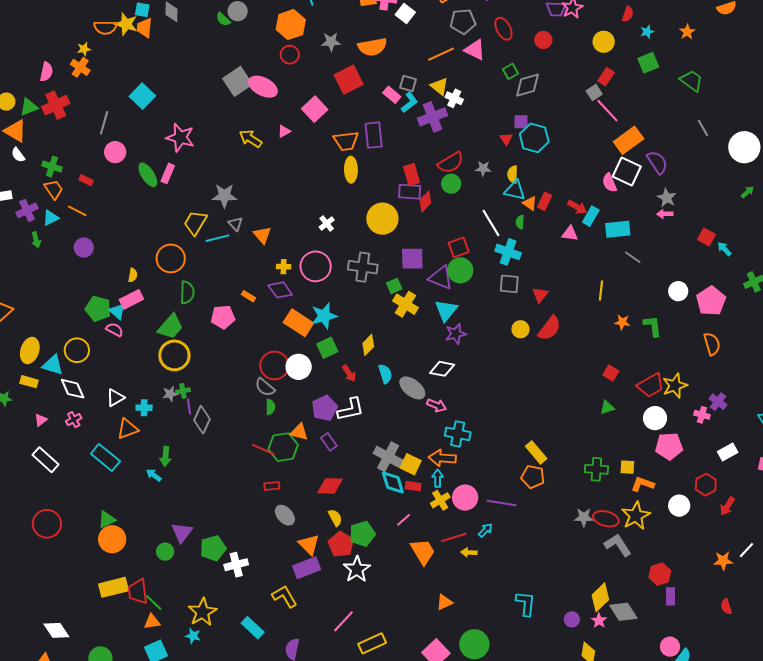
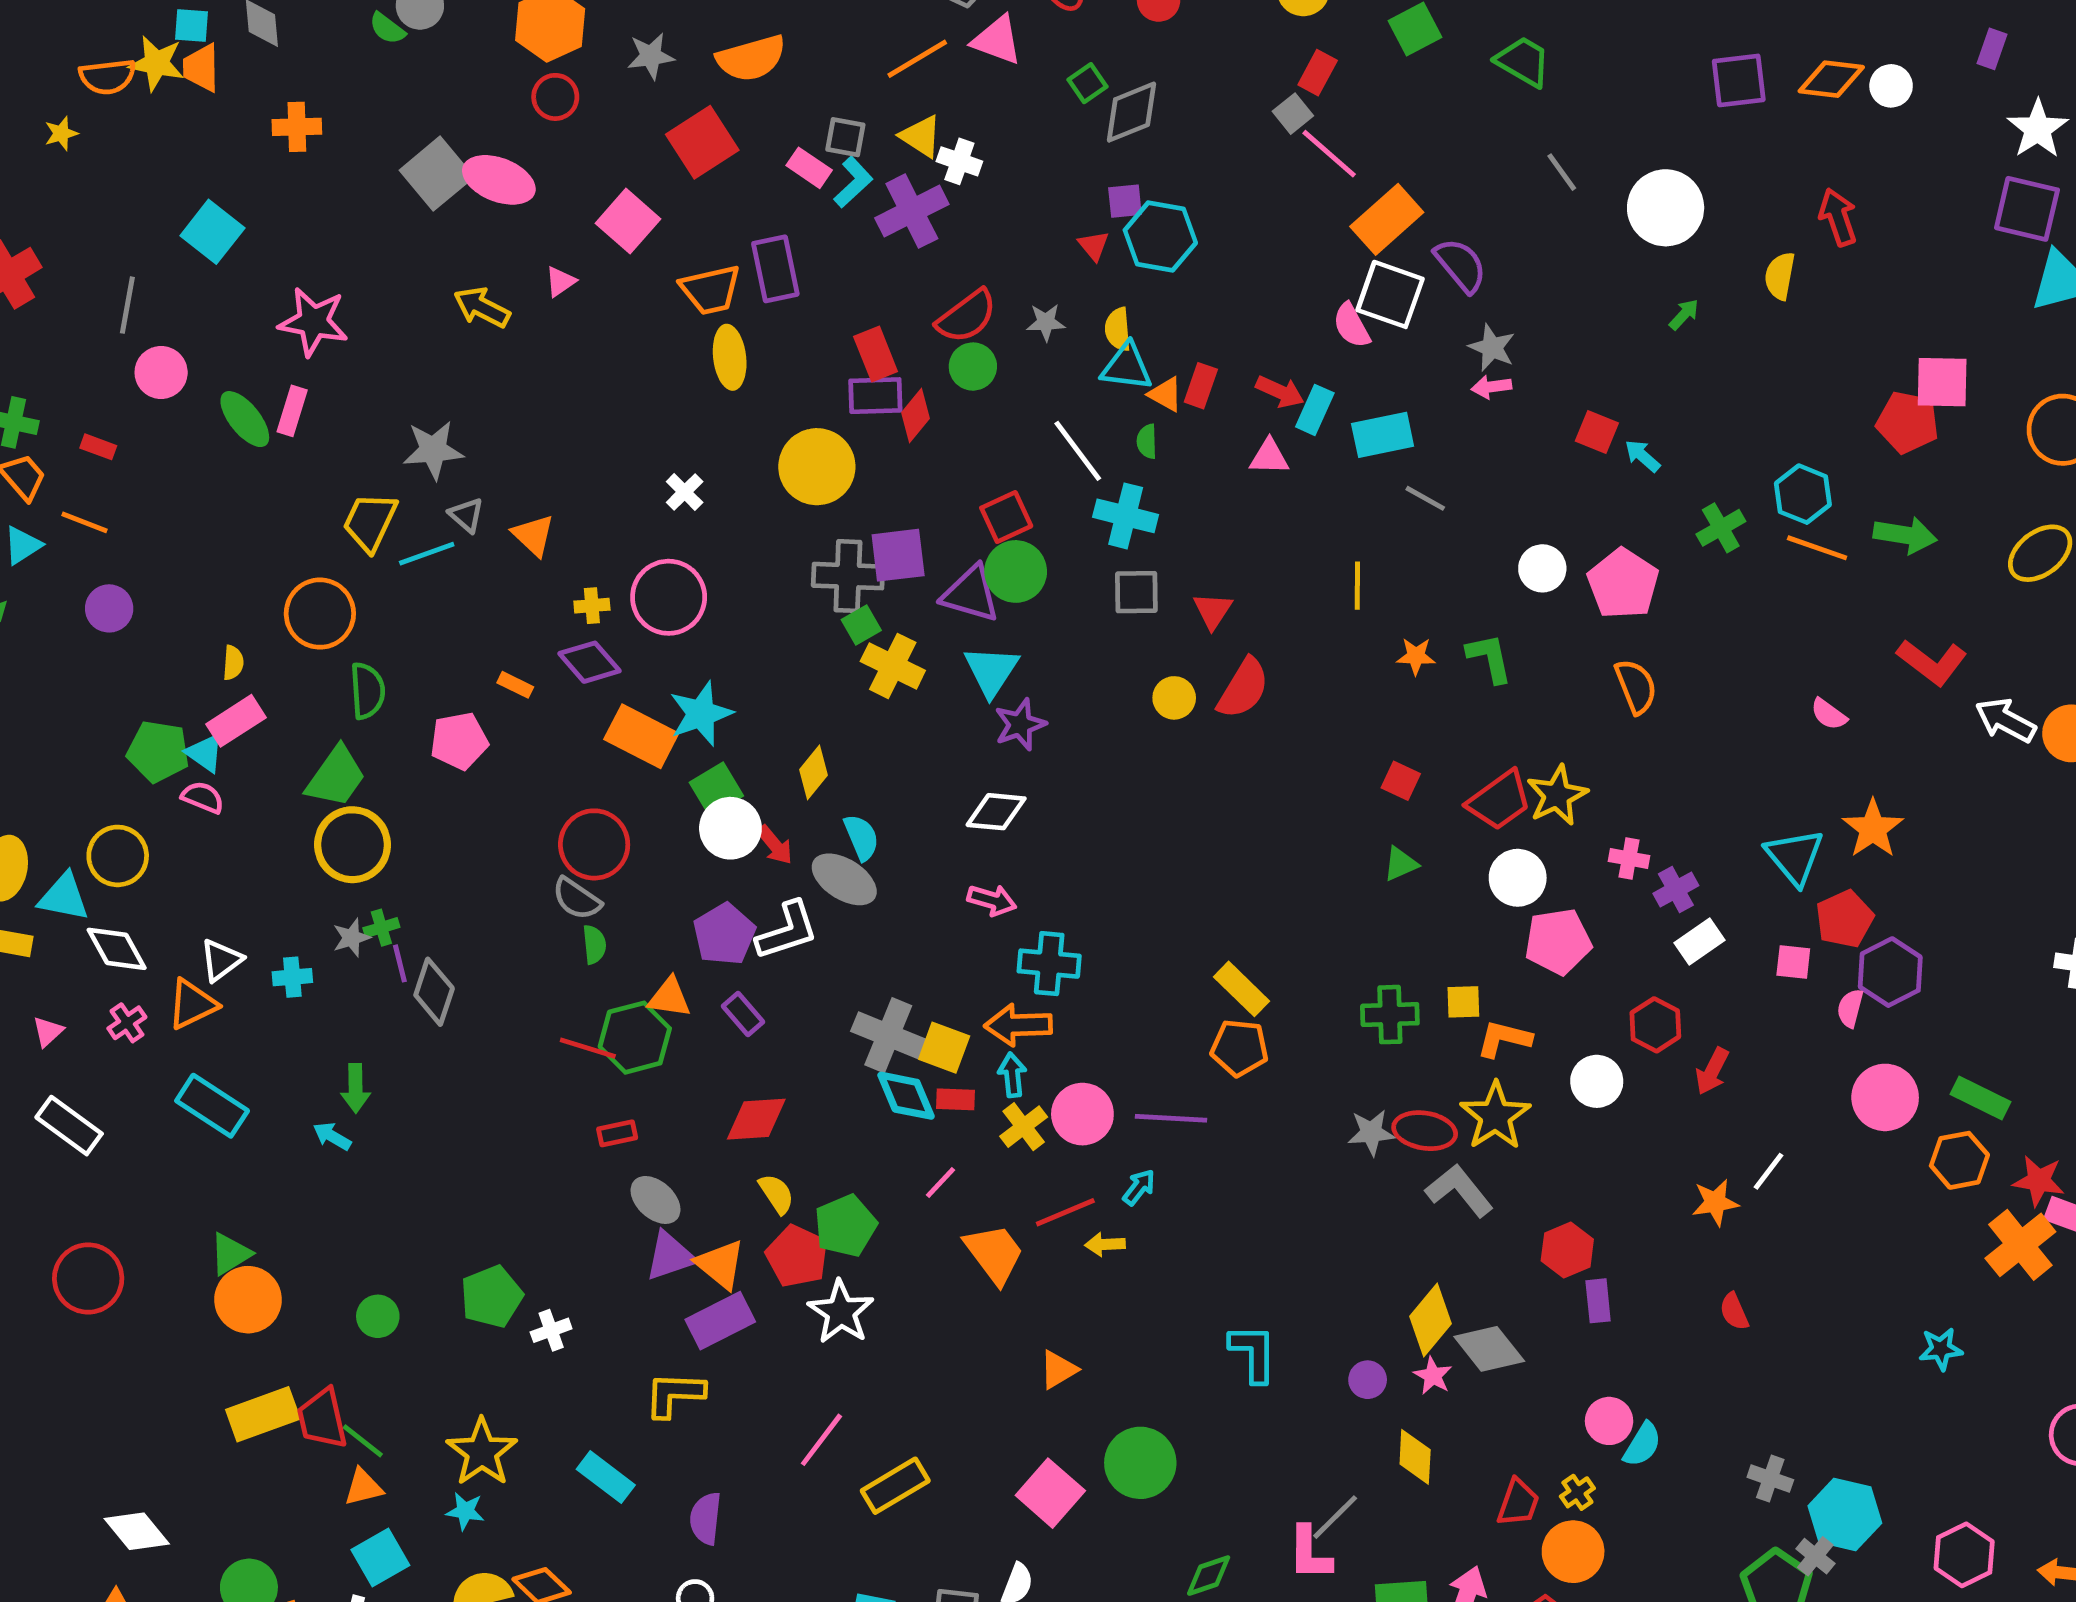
orange cross: (80, 67) -> (297, 127), moved, turned -30
gray cross: (363, 267) -> (848, 576), moved
white circle: (299, 367) -> (730, 828), moved
gray ellipse: (412, 388) -> (844, 879), moved
purple cross: (718, 402) -> (1676, 889), moved, turned 30
orange triangle: (127, 429) -> (192, 1004), moved
purple triangle: (182, 532) -> (670, 1256), moved, turned 40
white cross: (236, 565) -> (551, 1330), size x0.7
yellow L-shape: (285, 596) -> (674, 1394), turned -52

